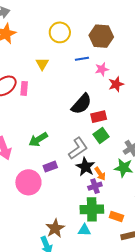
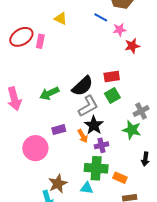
blue line: (82, 59) -> (101, 17), turned 32
yellow triangle: (42, 64) -> (61, 19), turned -40
black semicircle: (81, 104) -> (83, 86), moved
purple rectangle: (50, 167) -> (59, 130), moved
orange arrow: (100, 174) -> (83, 136), moved
pink circle: (28, 182) -> (35, 148), moved

